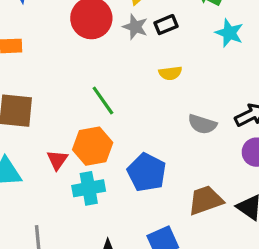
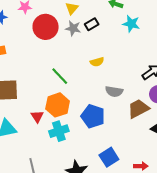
yellow semicircle: (170, 73) -> (97, 62), moved
gray semicircle: (202, 124) -> (114, 91), moved
brown trapezoid: (206, 200) -> (138, 109), moved

